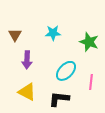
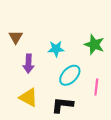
cyan star: (53, 33) -> (56, 49), moved

